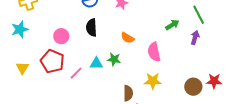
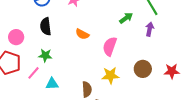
pink semicircle: (154, 52) -> (110, 46), turned 36
green star: (114, 59) -> (45, 55), moved
cyan triangle: (96, 63) -> (52, 84), moved
brown circle: (193, 87) -> (143, 69), moved

